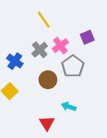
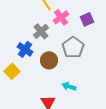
pink cross: (60, 46) -> (61, 17), moved
blue cross: (15, 61) -> (25, 49), moved

